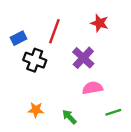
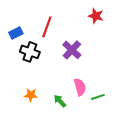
red star: (99, 23) -> (96, 16), moved
pink semicircle: (93, 88) -> (80, 87), moved, turned 84

